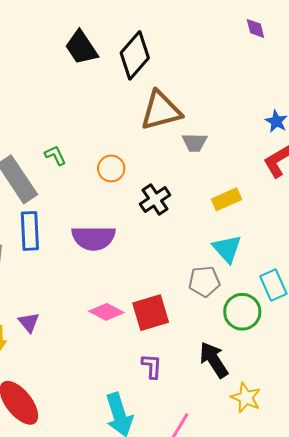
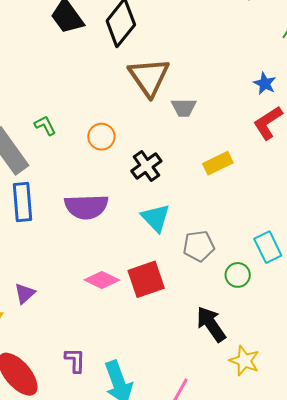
brown triangle: (161, 111) -> (149, 77), turned -48
cyan triangle: (227, 249) -> (156, 218), moved
green circle: (242, 312) -> (238, 275), size x0.7
purple triangle: (29, 322) -> (25, 293), turned 30
purple L-shape: (152, 366) -> (75, 360), moved

